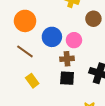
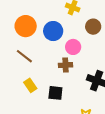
blue circle: (52, 37) -> (53, 31), moved
black square: (67, 78) -> (55, 93), moved

